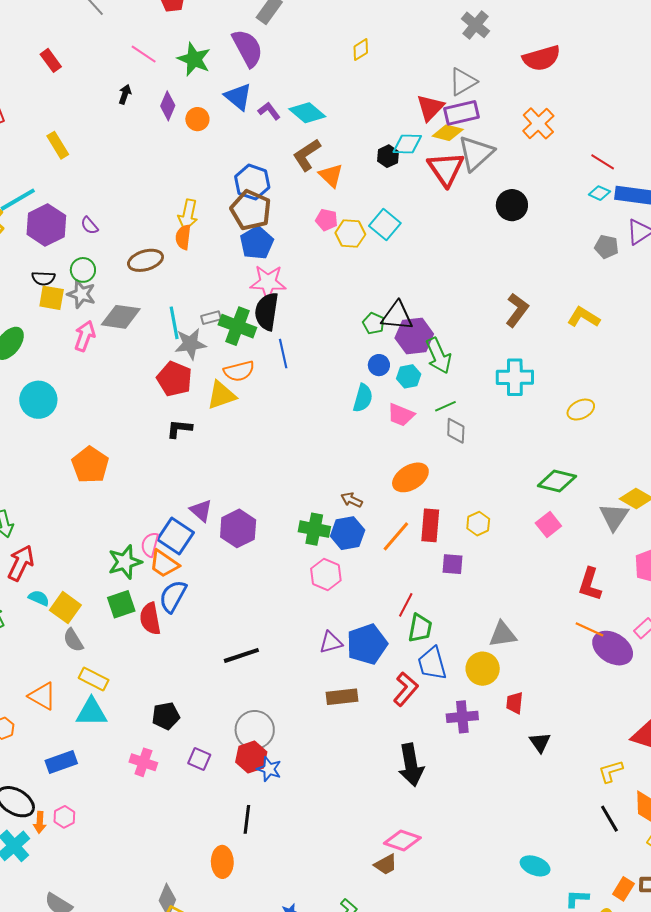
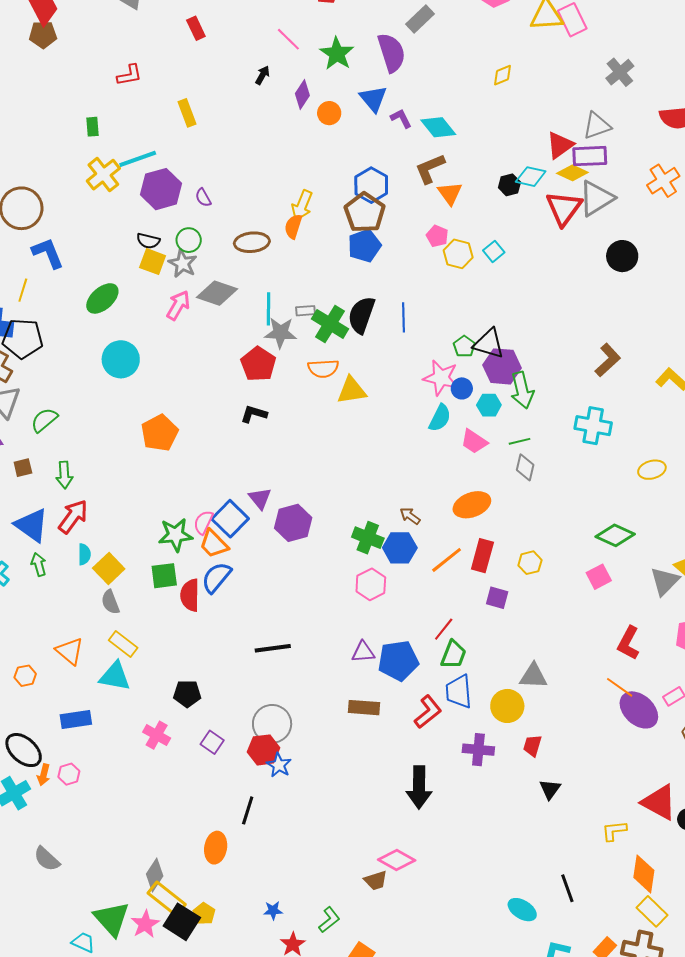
cyan square: (385, 224) -> (494, 251), size x0.7
pink star: (268, 282) -> (441, 378), moved
blue line: (283, 354) -> (403, 317), moved
yellow triangle: (221, 395) -> (352, 390), moved
cyan semicircle: (39, 598) -> (84, 554), turned 55
black line: (609, 819) -> (567, 888), moved

